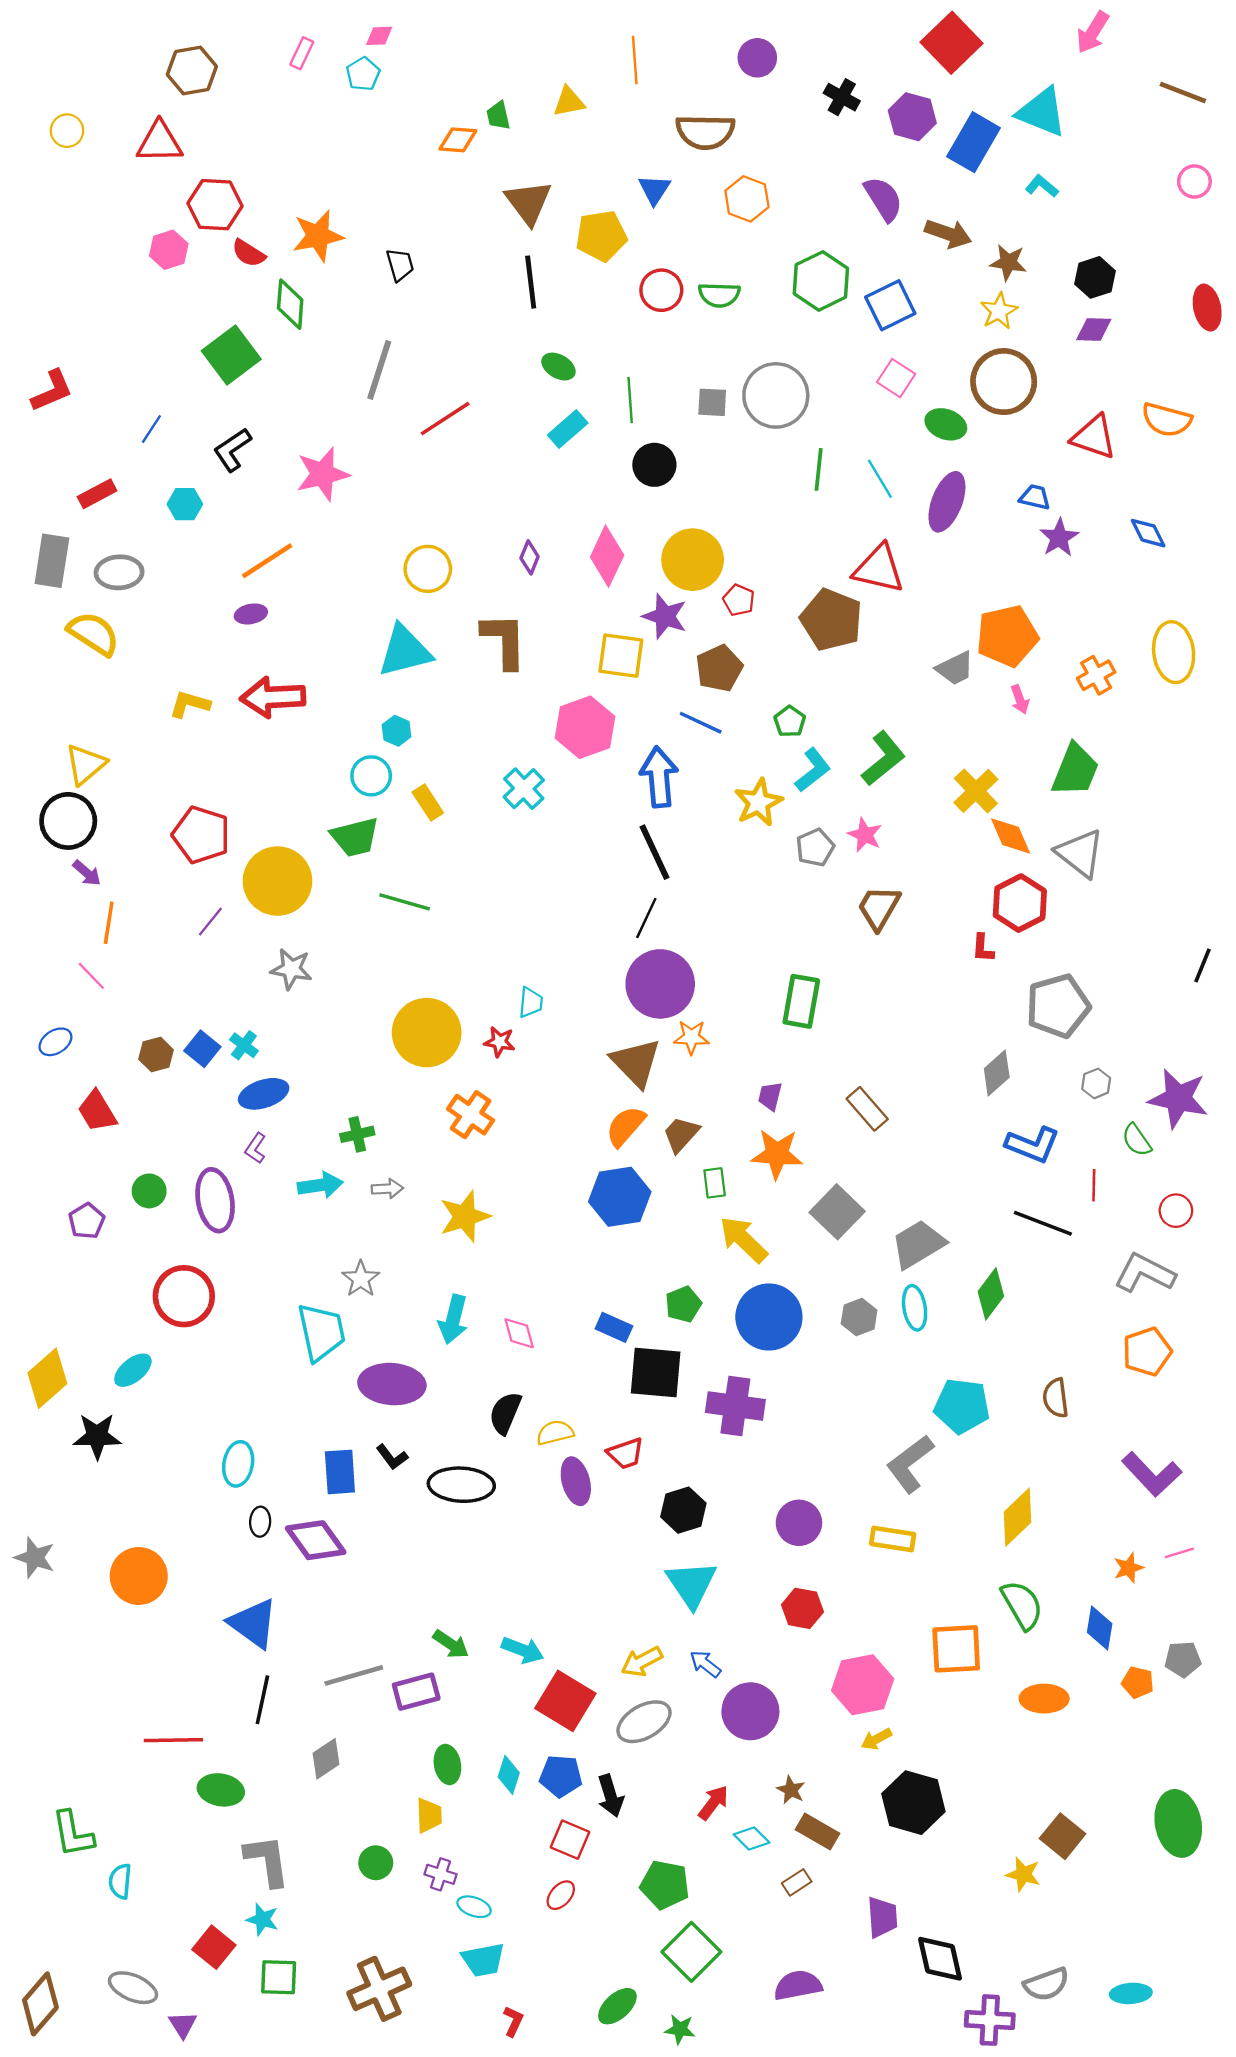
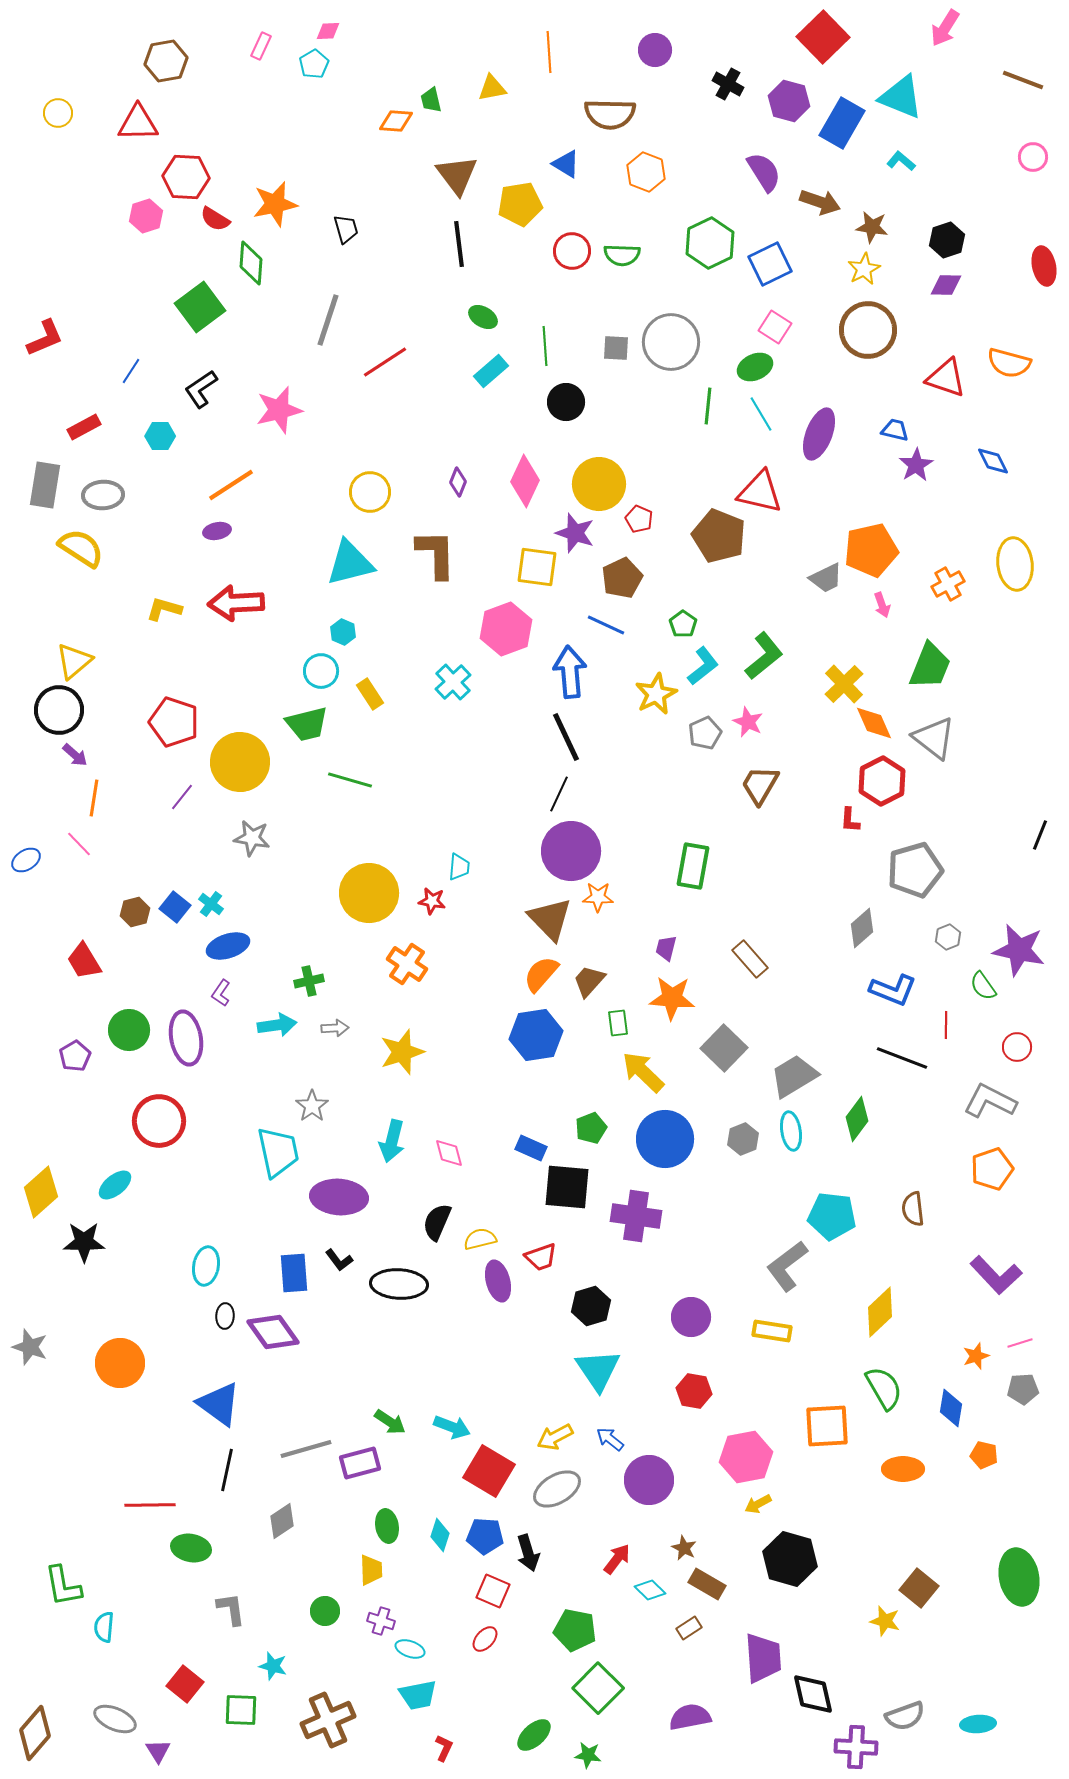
blue triangle: (654, 190) -> (566, 164), turned -32
green ellipse: (946, 424) -> (755, 367), moved, turned -44
blue ellipse: (55, 1042) -> (26, 860), moved
green circle: (149, 1191) -> (129, 1030), size x1.4
gray pentagon: (1183, 1659) -> (1023, 1389), moved
gray L-shape: (267, 1860) -> (231, 1609), size x0.7
purple trapezoid: (882, 1917) -> (763, 1658), size x1.4
cyan star: (262, 1919) -> (273, 1666), moved

